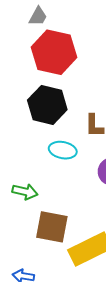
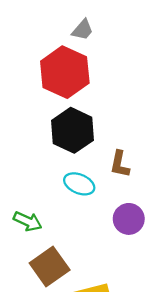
red hexagon: (54, 52) -> (65, 72), moved
brown square: (52, 227) -> (50, 267), turned 32

